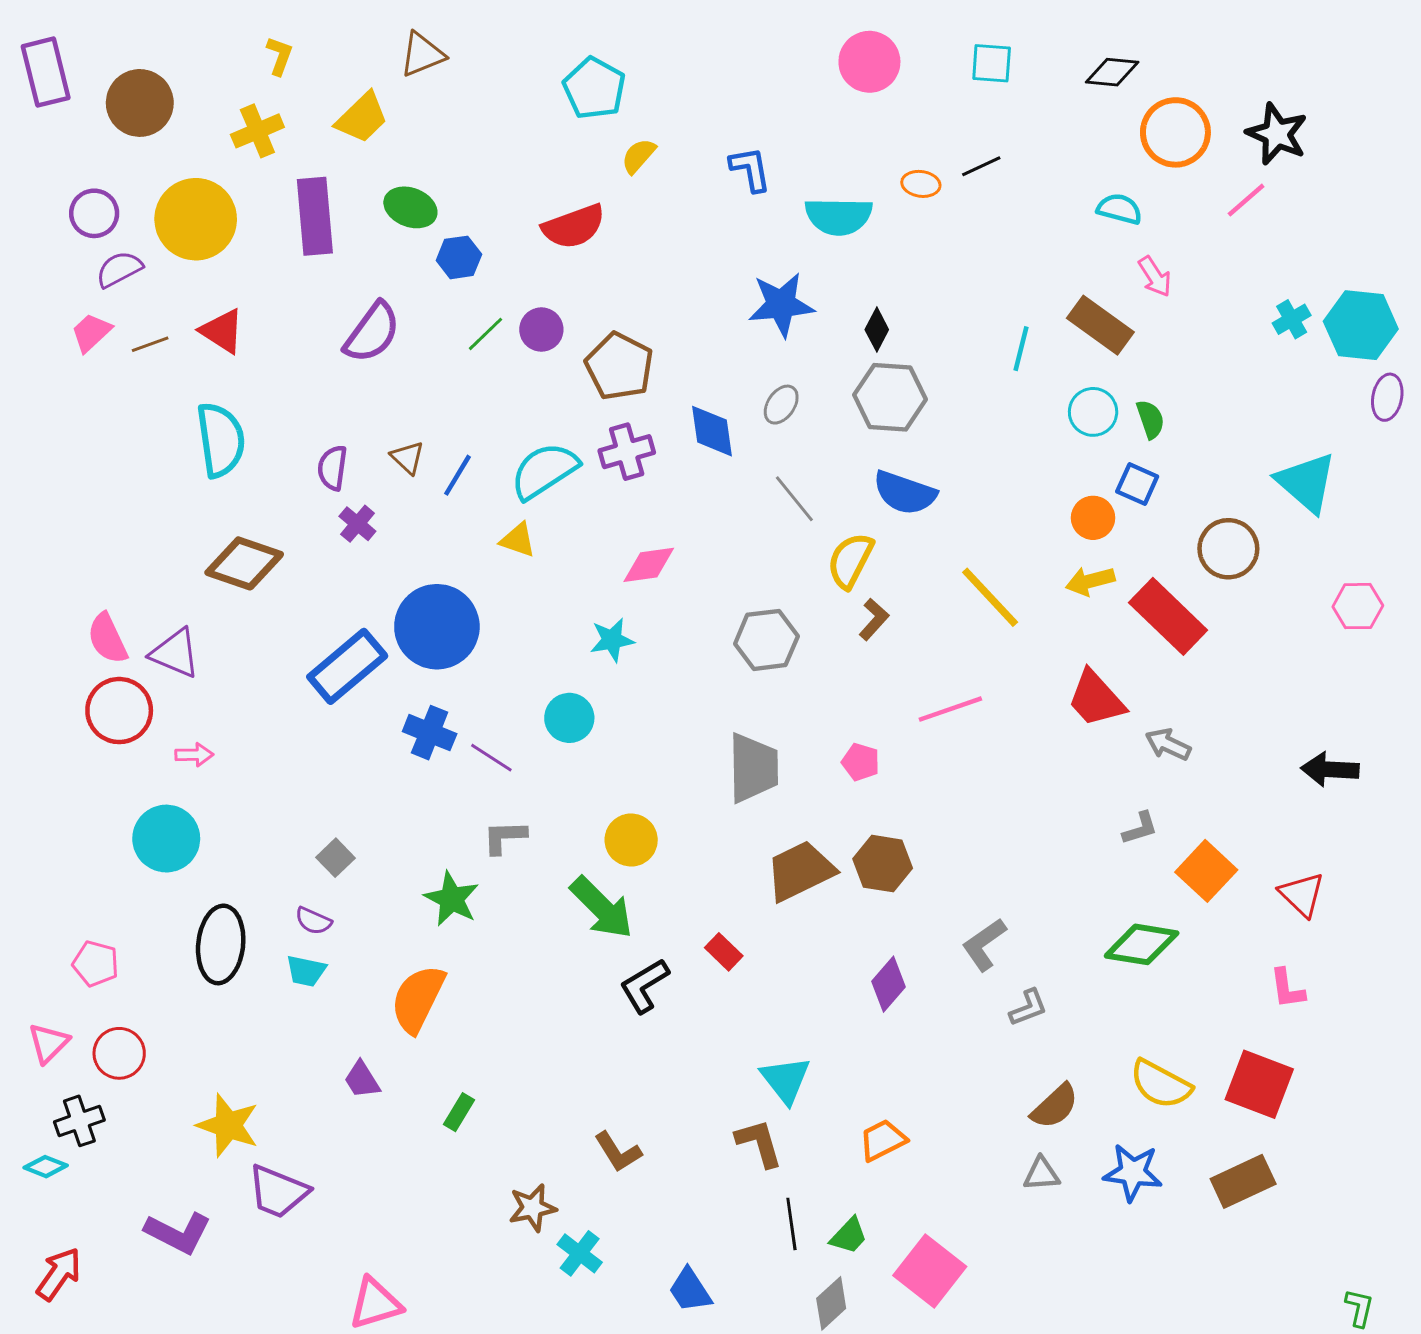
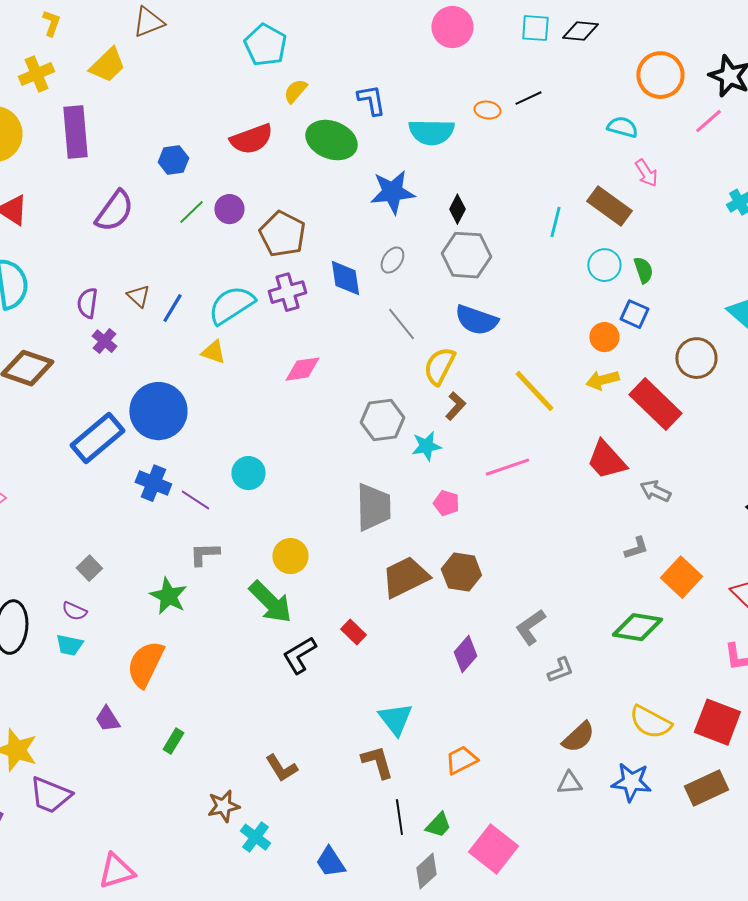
black diamond: (1112, 72) -> (580, 31), moved
green ellipse: (410, 207) -> (331, 140), moved, size x1.4
cyan star: (612, 640) -> (426, 446), moved

